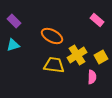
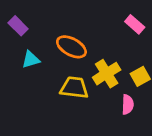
cyan triangle: (13, 45) -> (31, 60), moved

